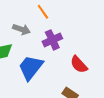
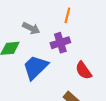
orange line: (43, 12) -> (67, 15), moved, turned 42

